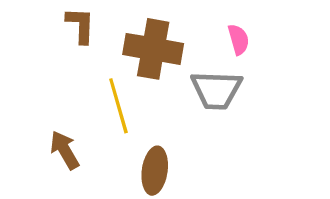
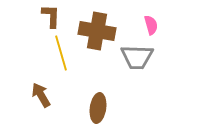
yellow line: (118, 106) -> (61, 53), moved

